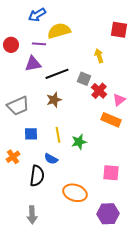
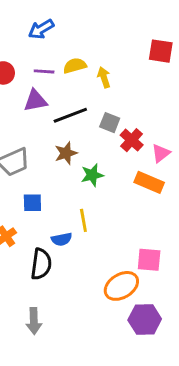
yellow semicircle: (59, 31) -> (75, 66), moved, size x0.7
yellow arrow: (99, 56) -> (104, 77), moved
yellow line: (58, 135) -> (83, 220), moved
green star: (79, 142) -> (92, 175), moved
blue semicircle: (51, 159) -> (62, 239), turned -40
orange ellipse: (75, 193) -> (121, 286), moved, turned -50

